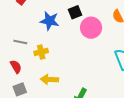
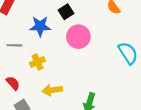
pink circle: (91, 28) -> (78, 37), moved
gray line: (20, 42) -> (14, 45), moved

